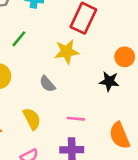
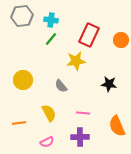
green line: (19, 39) -> (51, 39), moved
orange circle: (125, 57) -> (121, 40), moved

